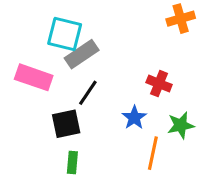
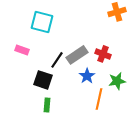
gray rectangle: (82, 54) -> (77, 55), moved
pink rectangle: (34, 77) -> (22, 50), size x0.6
black square: (66, 124) -> (43, 80), turned 30

